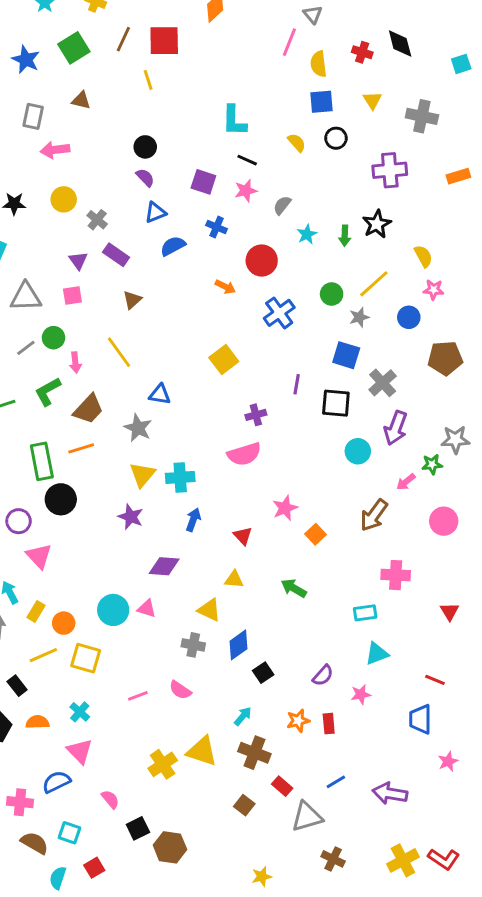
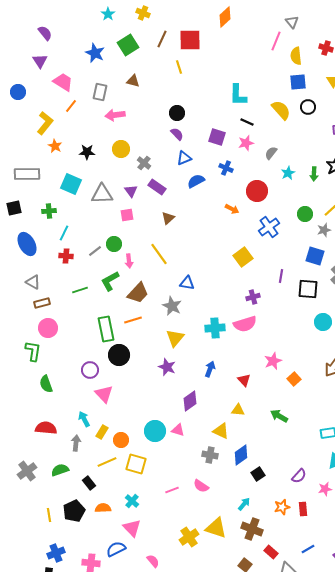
yellow semicircle: (297, 143) -> (281, 110), size x1.5
gray triangle: (26, 297) -> (102, 194), moved
yellow square: (224, 360) -> (243, 257), moved
cyan cross: (180, 477) -> (215, 328), moved
purple diamond: (164, 566) -> (190, 401), turned -40

